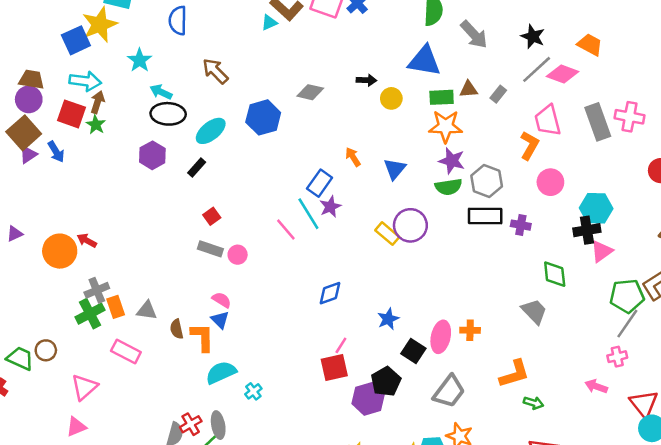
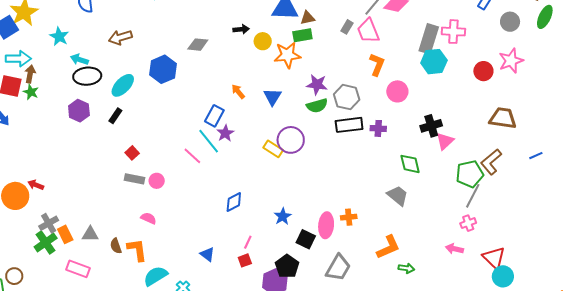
brown arrow: (215, 71) -> (120, 37), turned -55
brown triangle: (469, 89) -> (308, 18), moved
pink trapezoid: (548, 120) -> (368, 31), moved
gray rectangle: (598, 122) -> (429, 39), turned 44
orange star: (446, 126) -> (287, 55), moved
cyan hexagon: (596, 208) -> (434, 62), moved
blue triangle: (220, 320) -> (207, 254), moved
red square: (334, 367) -> (245, 260), size x0.6

